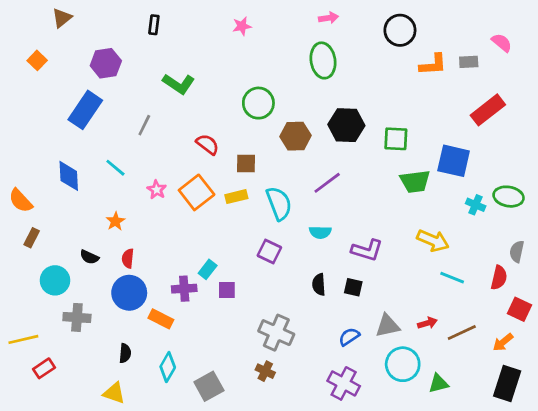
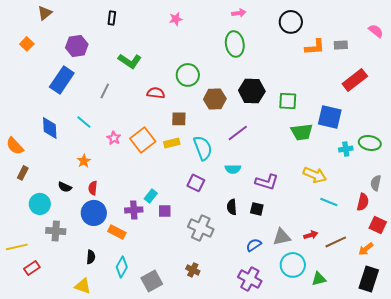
pink semicircle: (502, 43) -> (376, 31), moved
red semicircle: (208, 144) -> (156, 93), moved, turned -30
cyan cross: (476, 205) -> (346, 149), turned -32
gray cross: (276, 333) -> (201, 228), moved

